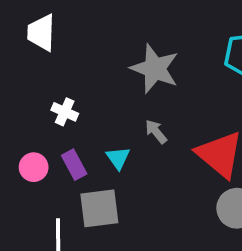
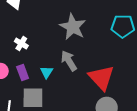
gray arrow: (156, 132) -> (69, 61), size x1.5

